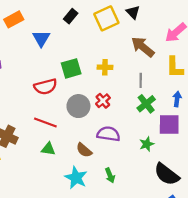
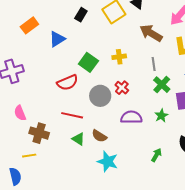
blue triangle: (41, 38) -> (57, 39), turned 36
green square: (71, 68) -> (88, 62), turned -30
green star: (147, 144) -> (161, 116), moved
green triangle: (48, 149) -> (78, 139), turned 32
brown semicircle: (84, 150) -> (99, 136), moved
green arrow: (110, 175) -> (156, 155), moved, turned -120

